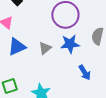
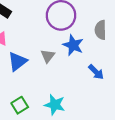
blue star: (70, 44) -> (73, 45), turned -30

